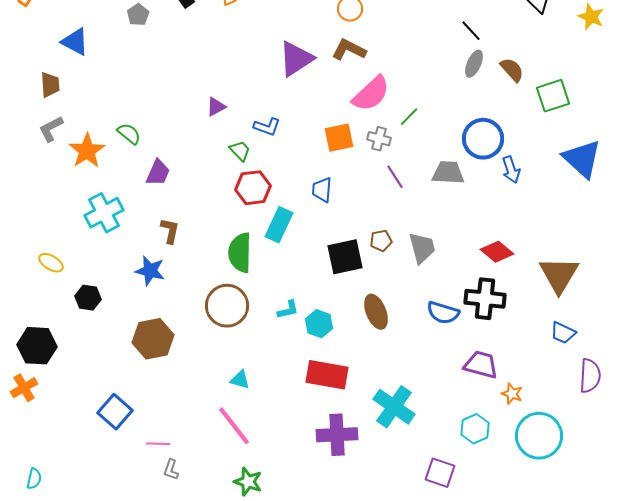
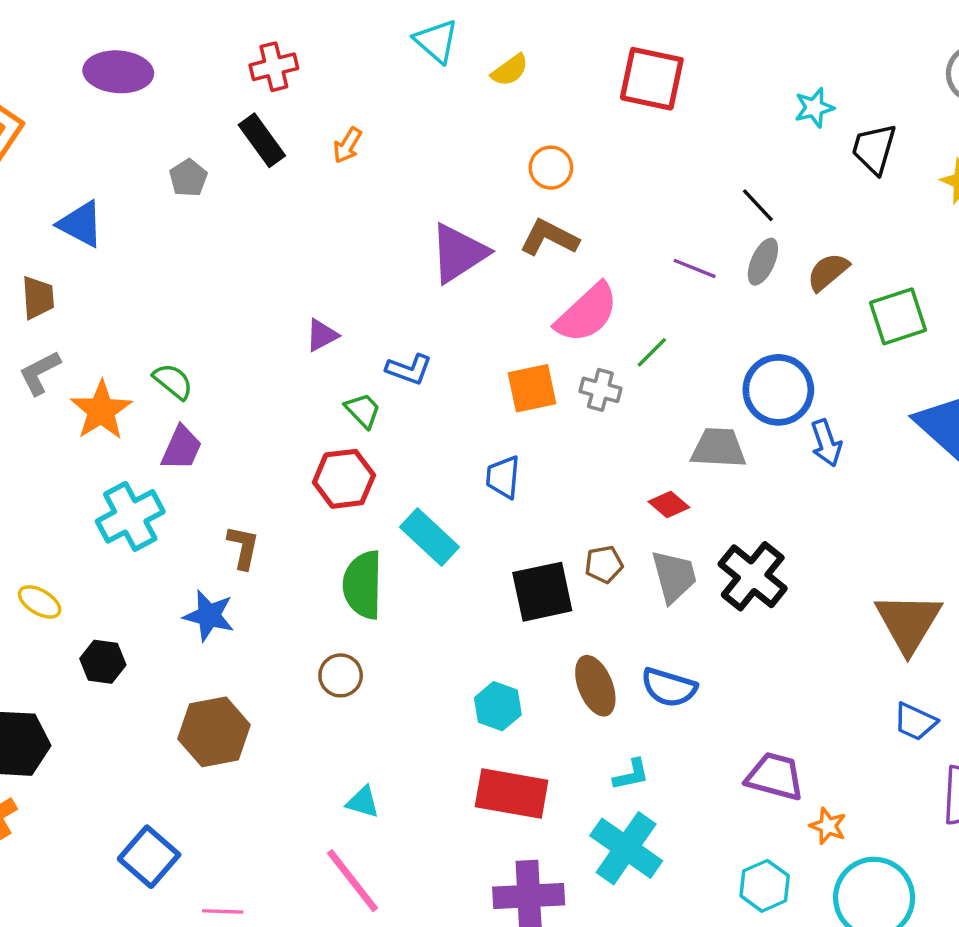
brown semicircle: (512, 70) -> (828, 272), turned -88
purple trapezoid: (158, 173) -> (182, 448), moved
purple line: (395, 177) -> (695, 268), moved, turned -35
red hexagon: (253, 188) -> (344, 479), moved
cyan rectangle: (279, 225) -> (429, 537), turned -72
red diamond: (497, 252) -> (669, 504), moved, size x0.7
black cross: (485, 299) -> (753, 576), moved, turned 33
brown circle: (227, 306) -> (341, 675), size x0.6
cyan L-shape: (288, 310) -> (631, 775), moved
blue semicircle: (443, 313) -> (669, 687), moved

